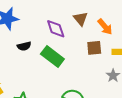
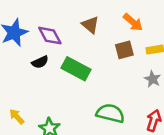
brown triangle: (81, 19) -> (90, 25), moved
purple diamond: (56, 29) -> (50, 36), moved

